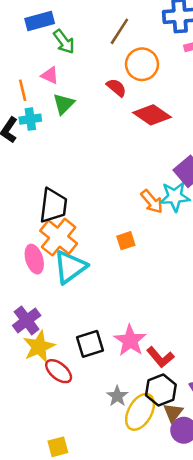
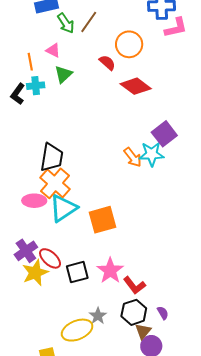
brown line: (119, 31) -> (89, 22), moved
orange square: (126, 241) -> (103, 220), moved, size x1.8
pink ellipse: (34, 259) -> (34, 201), turned -75
red ellipse: (59, 371) -> (50, 258), moved
yellow ellipse: (140, 412) -> (77, 330), moved, turned 36

